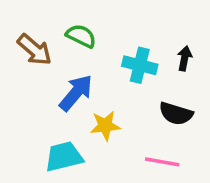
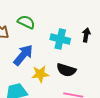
black semicircle: (176, 114) -> (66, 70), moved

